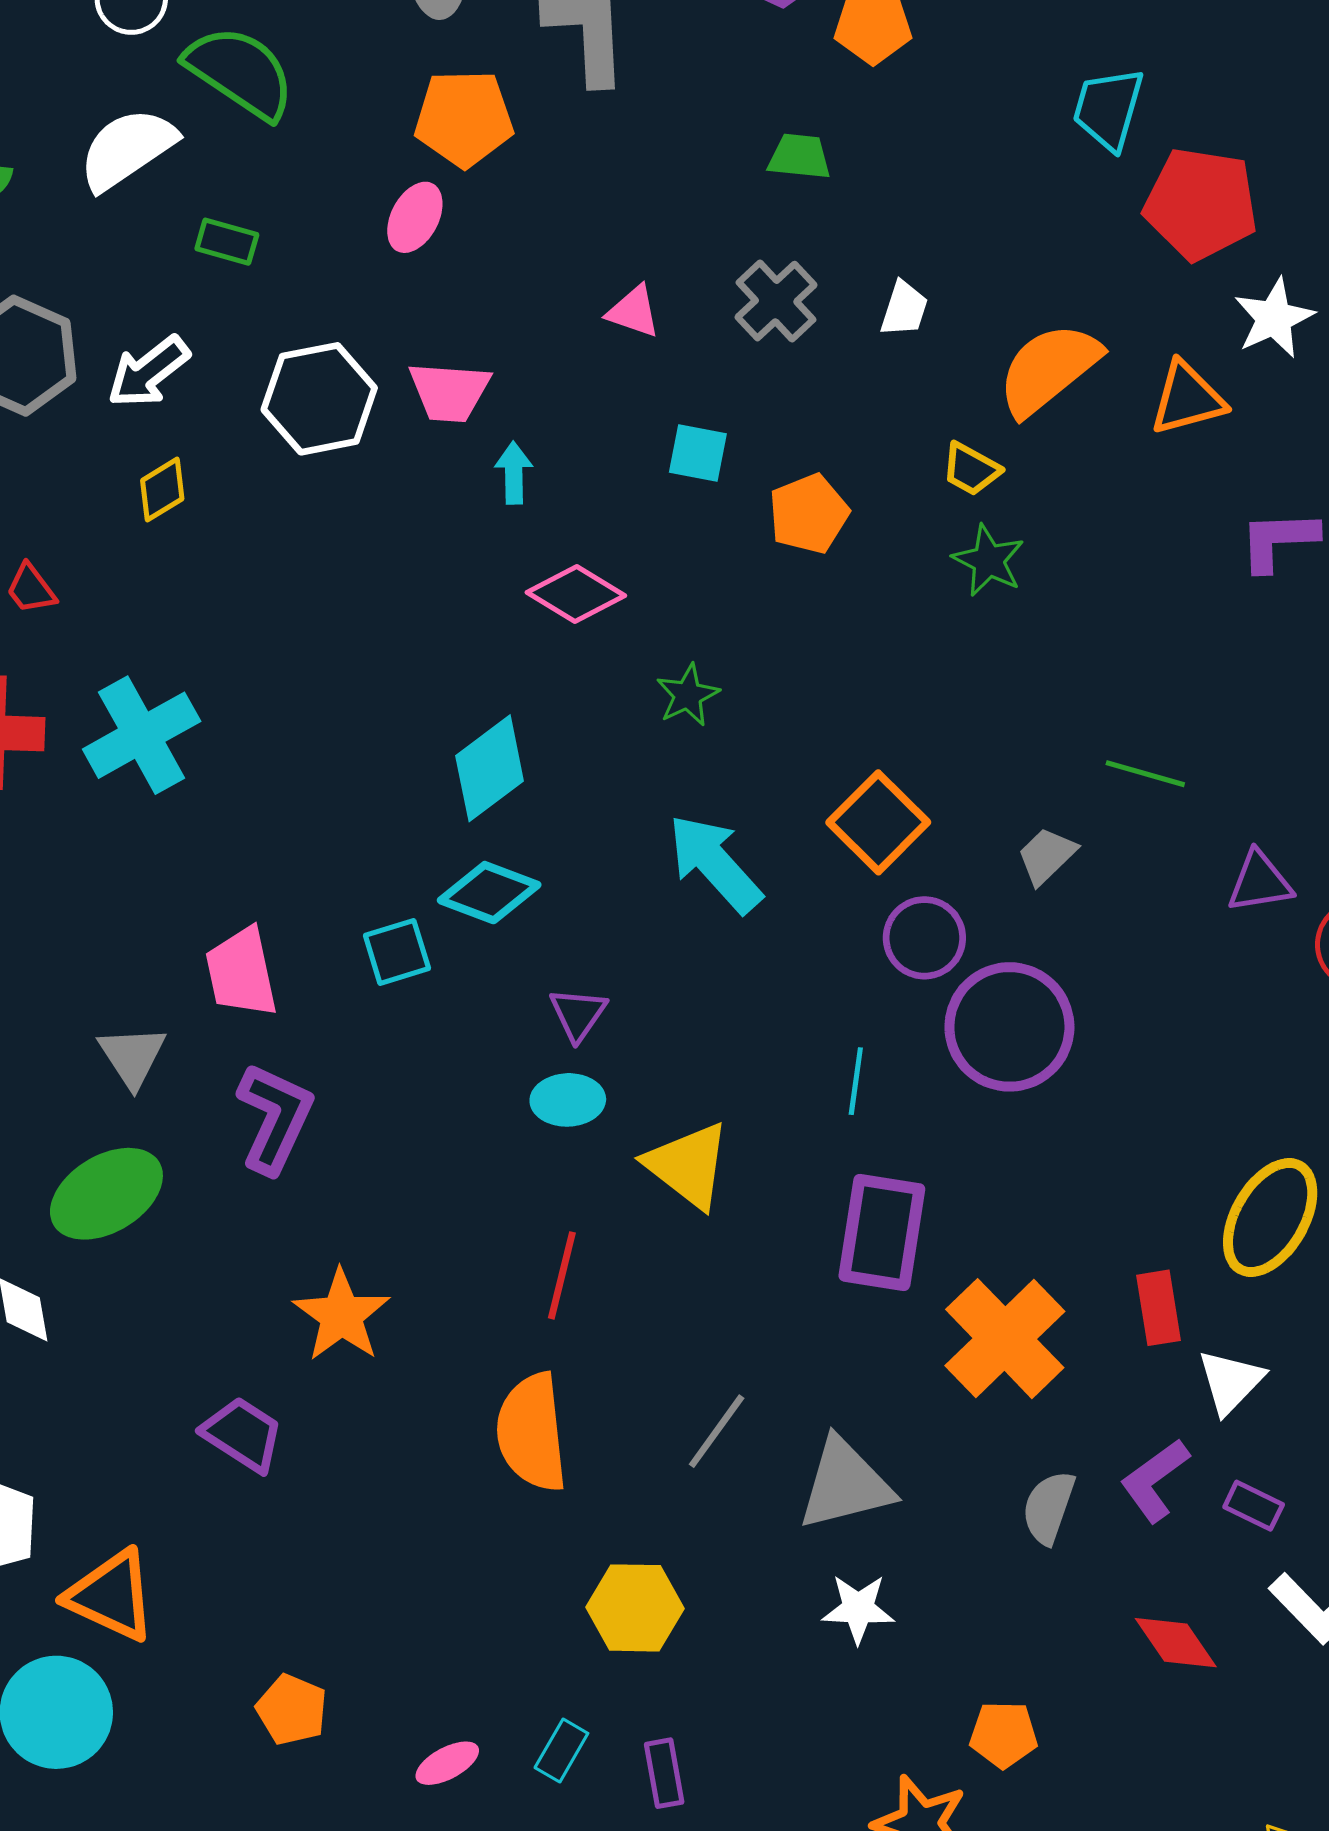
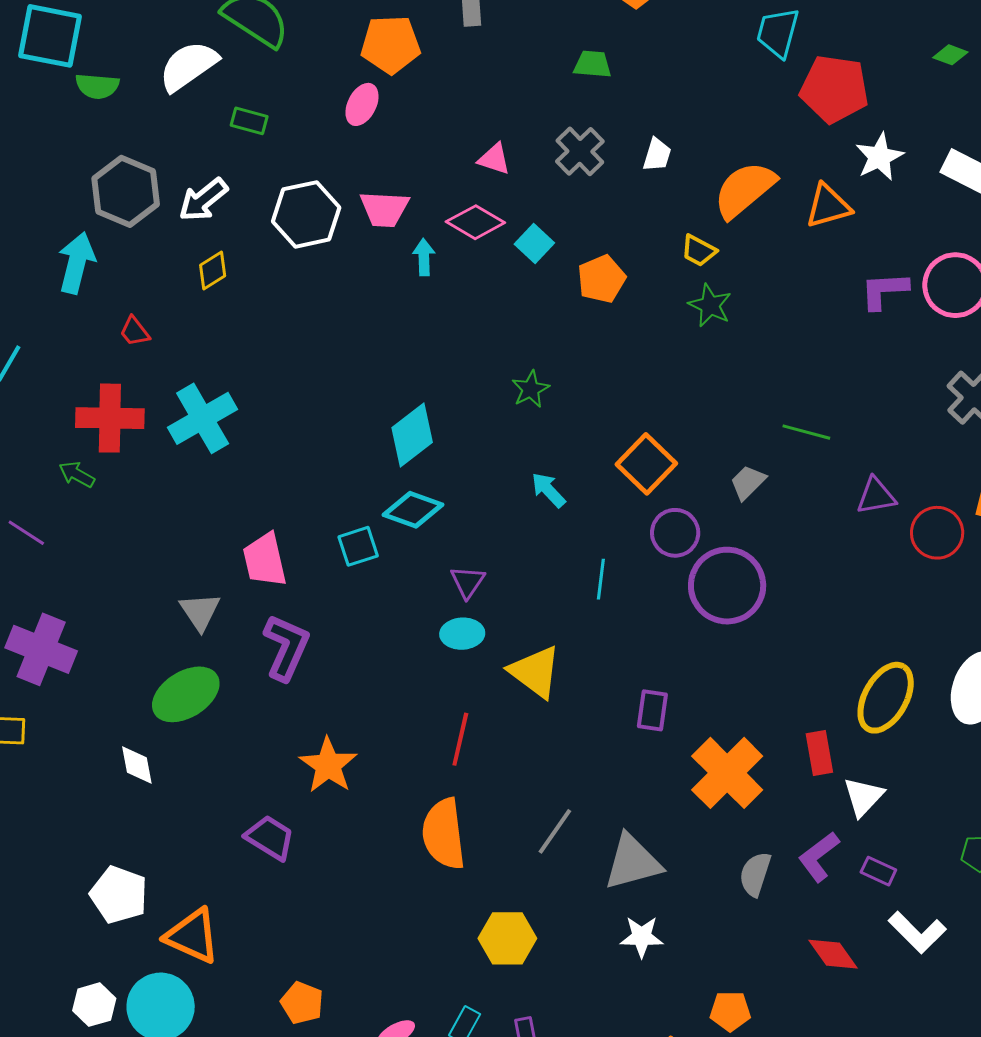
cyan square: (698, 453) -> (534, 243), turned 33
pink diamond: (576, 594) -> (475, 222), moved
cyan arrow: (715, 863) -> (548, 490), size x0.6
cyan line: (856, 1081) -> (601, 579), moved
purple rectangle: (882, 1232) -> (652, 710), size x0.6

